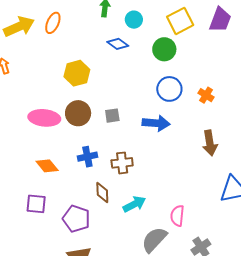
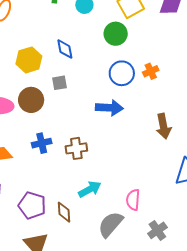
blue diamond: (118, 44) -> (65, 49), moved, turned 45
orange cross: (206, 95) -> (151, 71), moved, turned 35
gray square: (112, 116) -> (59, 83), moved
brown diamond: (102, 193) -> (64, 212), moved

